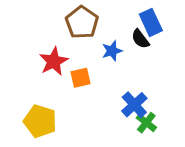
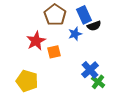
blue rectangle: (151, 22) -> (84, 15), moved
black semicircle: (140, 39) -> (94, 26), turned -72

